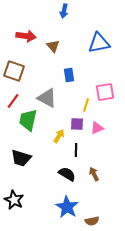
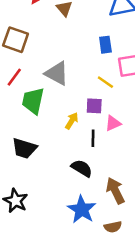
blue rectangle: (69, 75) -> (105, 45), moved
yellow line: (86, 105) -> (105, 82), turned -72
pink triangle: (97, 128) -> (113, 123), moved
brown arrow: (94, 174) -> (115, 191), moved, size x1.5

